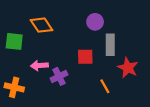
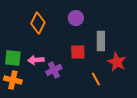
purple circle: (95, 22) -> (76, 18), moved
orange diamond: (42, 25) -> (38, 23), turned 60
green square: (14, 41) -> (13, 58), moved

